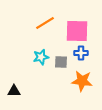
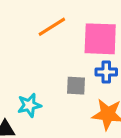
cyan star: (41, 57) -> (29, 105), moved

